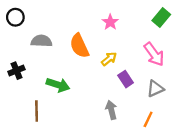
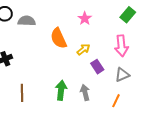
gray semicircle: (41, 41) -> (27, 21), moved
pink arrow: (154, 54) -> (121, 46), turned 30
green arrow: (58, 85) -> (61, 90), moved, turned -102

